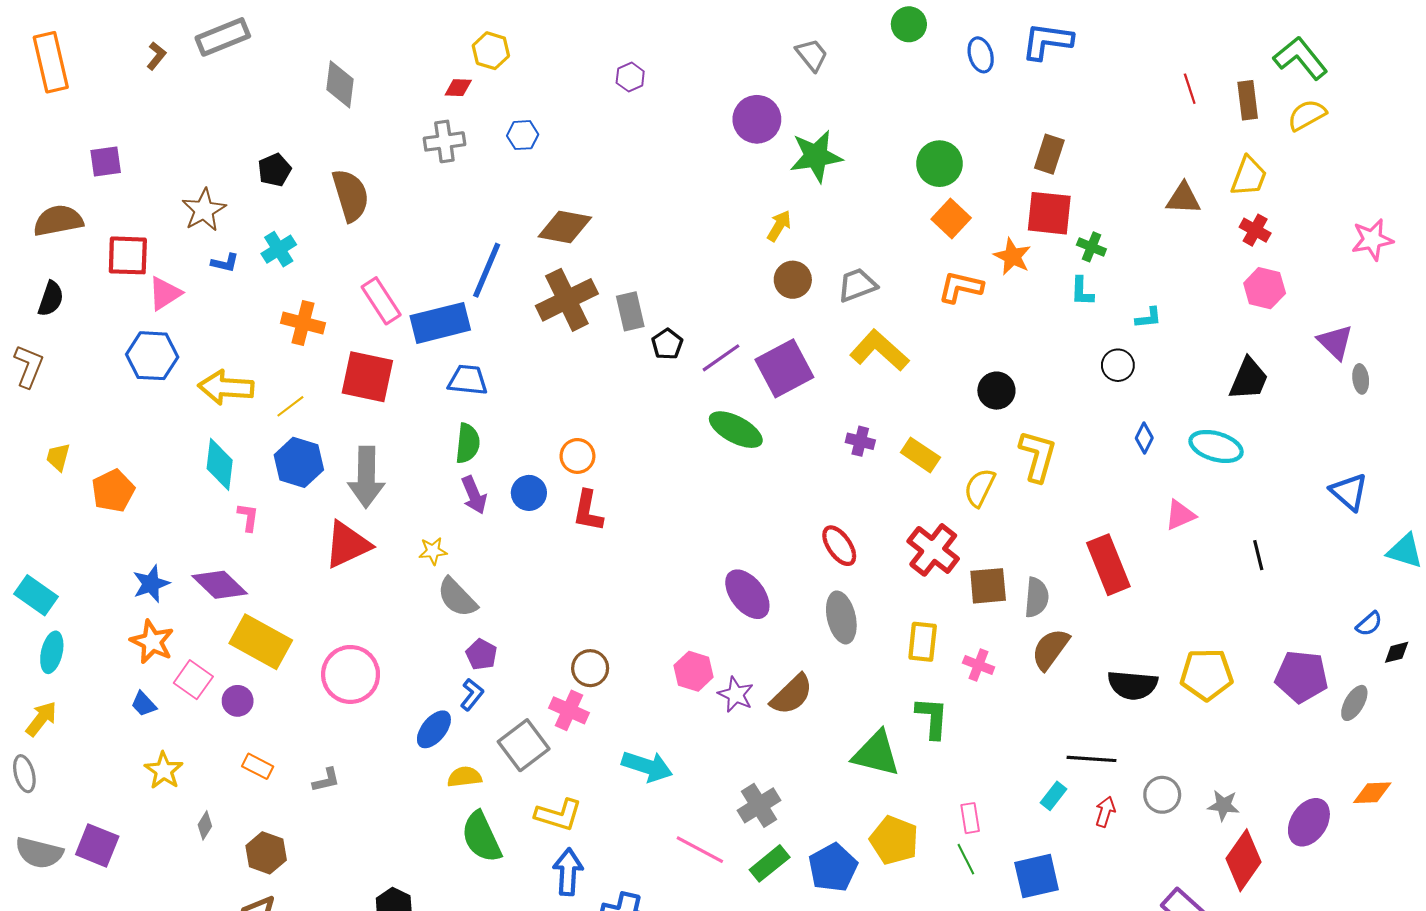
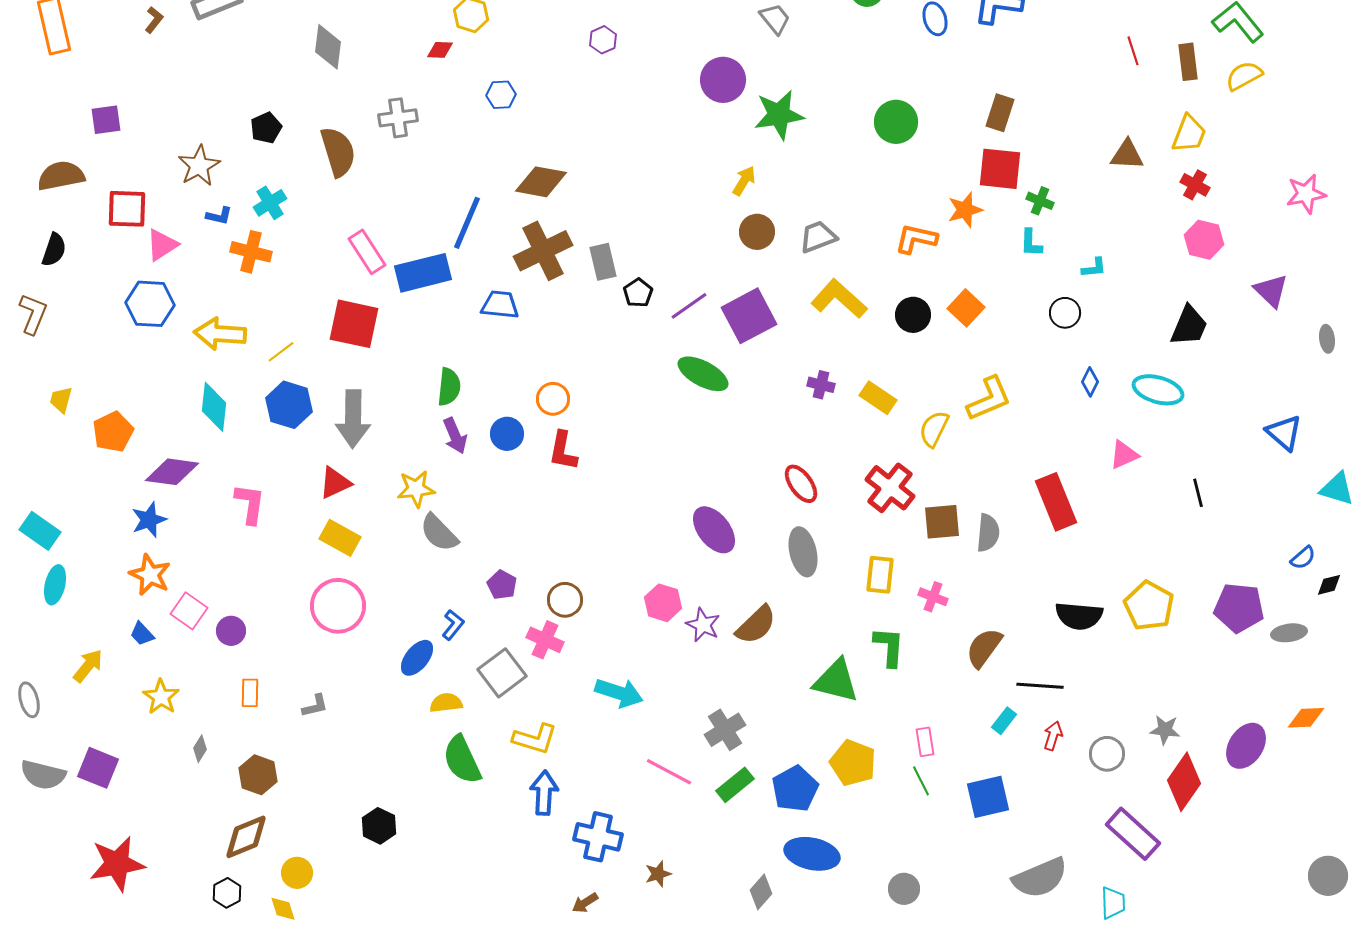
gray cross: (444, 141) -> (398, 118), moved
orange square: (951, 218) -> (966, 308), moved
orange star: (1012, 256) -> (965, 210), turned 30
orange cross: (303, 323) -> (251, 252), moved
gray ellipse: (1361, 379) -> (1327, 339), moved
blue trapezoid: (468, 380) -> (500, 305), moved
black circle: (996, 391) -> (913, 315), moved
yellow L-shape: (1038, 456) -> (989, 399), turned 51
pink L-shape: (248, 517) -> (250, 504), moved, size x1.5
red triangle: (347, 545) -> (335, 483), size x0.7
yellow star: (433, 551) -> (416, 489), size x1.4
purple diamond: (220, 585) -> (172, 472), moved, turned -36
yellow rectangle: (261, 642) -> (340, 538), moved, size x0.7
brown semicircle: (1050, 649) -> (984, 648), moved
purple pentagon: (481, 654) -> (502, 585), moved
yellow pentagon: (1207, 674) -> (1149, 606), turned 30
gray ellipse: (1354, 703) -> (1289, 633), turned 52
yellow arrow: (41, 719) -> (88, 666), moved
orange rectangle: (258, 766) -> (250, 693), turned 64
gray circle: (1162, 795) -> (1107, 754), moved

